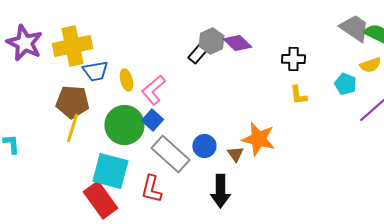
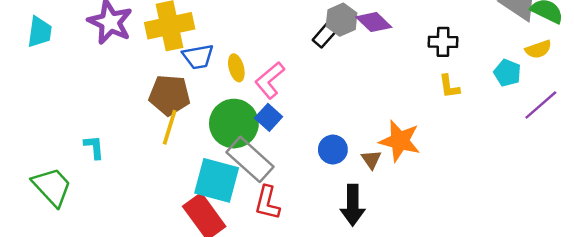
gray rectangle: (170, 154) -> (250, 159), moved

